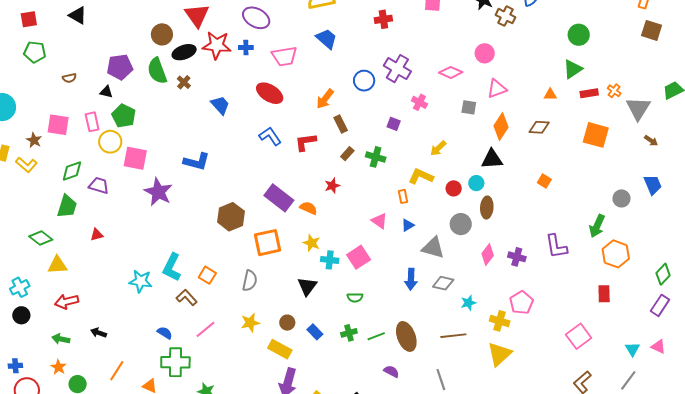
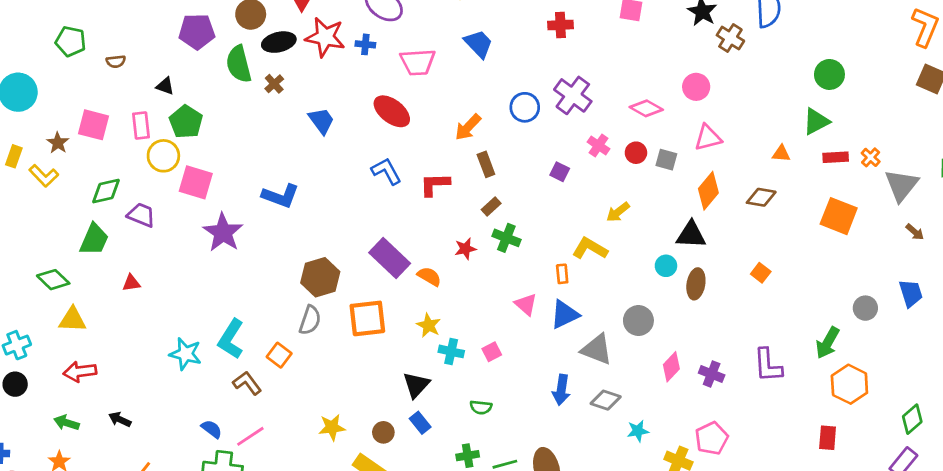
green pentagon: (35, 52) -> (71, 41), moved
purple pentagon: (120, 67) -> (197, 31), moved
green cross: (376, 157) -> (506, 238), moved
red circle: (454, 188) -> (636, 153), moved
brown ellipse: (487, 207) -> (696, 284), moved
blue triangle: (408, 225) -> (565, 314), size x1.6
pink square: (359, 257) -> (492, 352), size x0.6
gray semicircle: (250, 281) -> (310, 320), moved
pink line: (206, 329) -> (250, 436), moved
blue rectangle: (315, 332) -> (420, 423), moved

